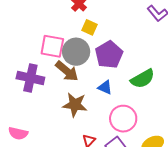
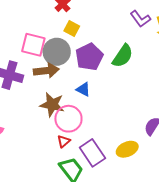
brown arrow: (67, 71) -> (46, 71), turned -50
green semicircle: (143, 79) -> (123, 56), moved, turned -30
pink circle: (123, 119) -> (68, 119), moved

